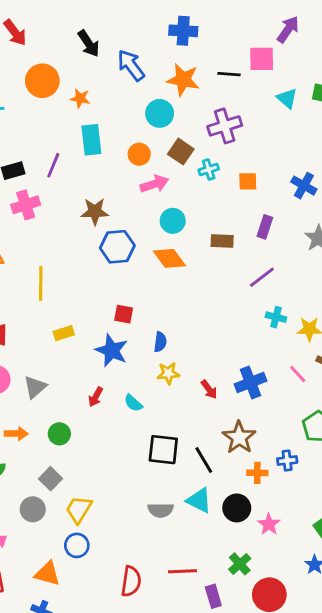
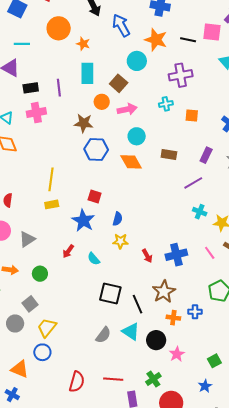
brown square: (181, 152) -> (119, 83), moved
orange circle: (139, 154) -> (102, 102), moved
purple line: (53, 165) -> (59, 88), turned -36
purple rectangle: (265, 227) -> (206, 155), moved
yellow line: (41, 283) -> (51, 179), moved
gray semicircle: (161, 510) -> (103, 335), turned -60

